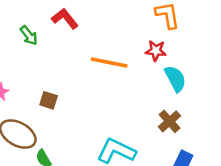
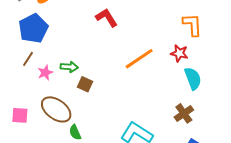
green arrow: (29, 35) -> (69, 67), moved, turned -54
orange line: (109, 63) -> (139, 59), turned -52

